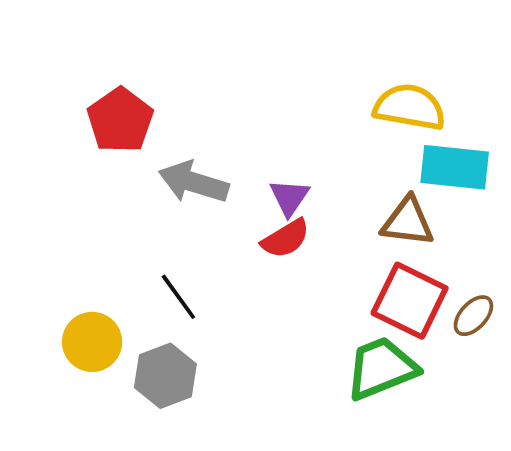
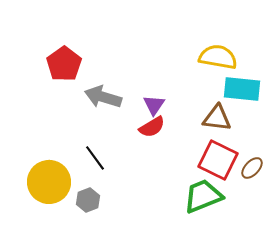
yellow circle: (92, 342) -> (49, 182), size x1.4
gray hexagon: (165, 376) -> (88, 200), size x0.7

